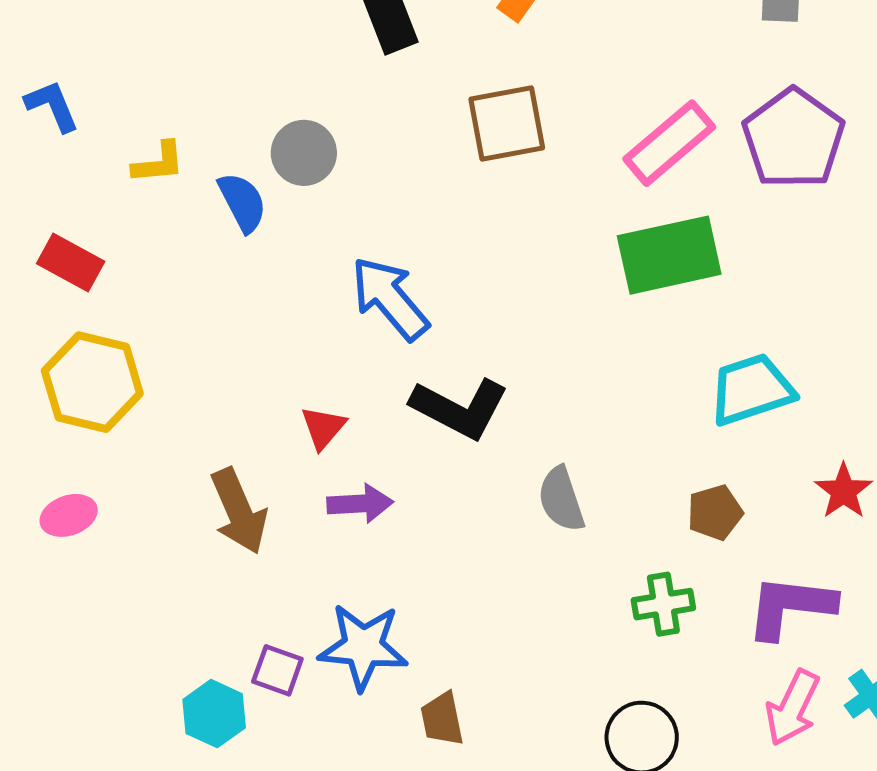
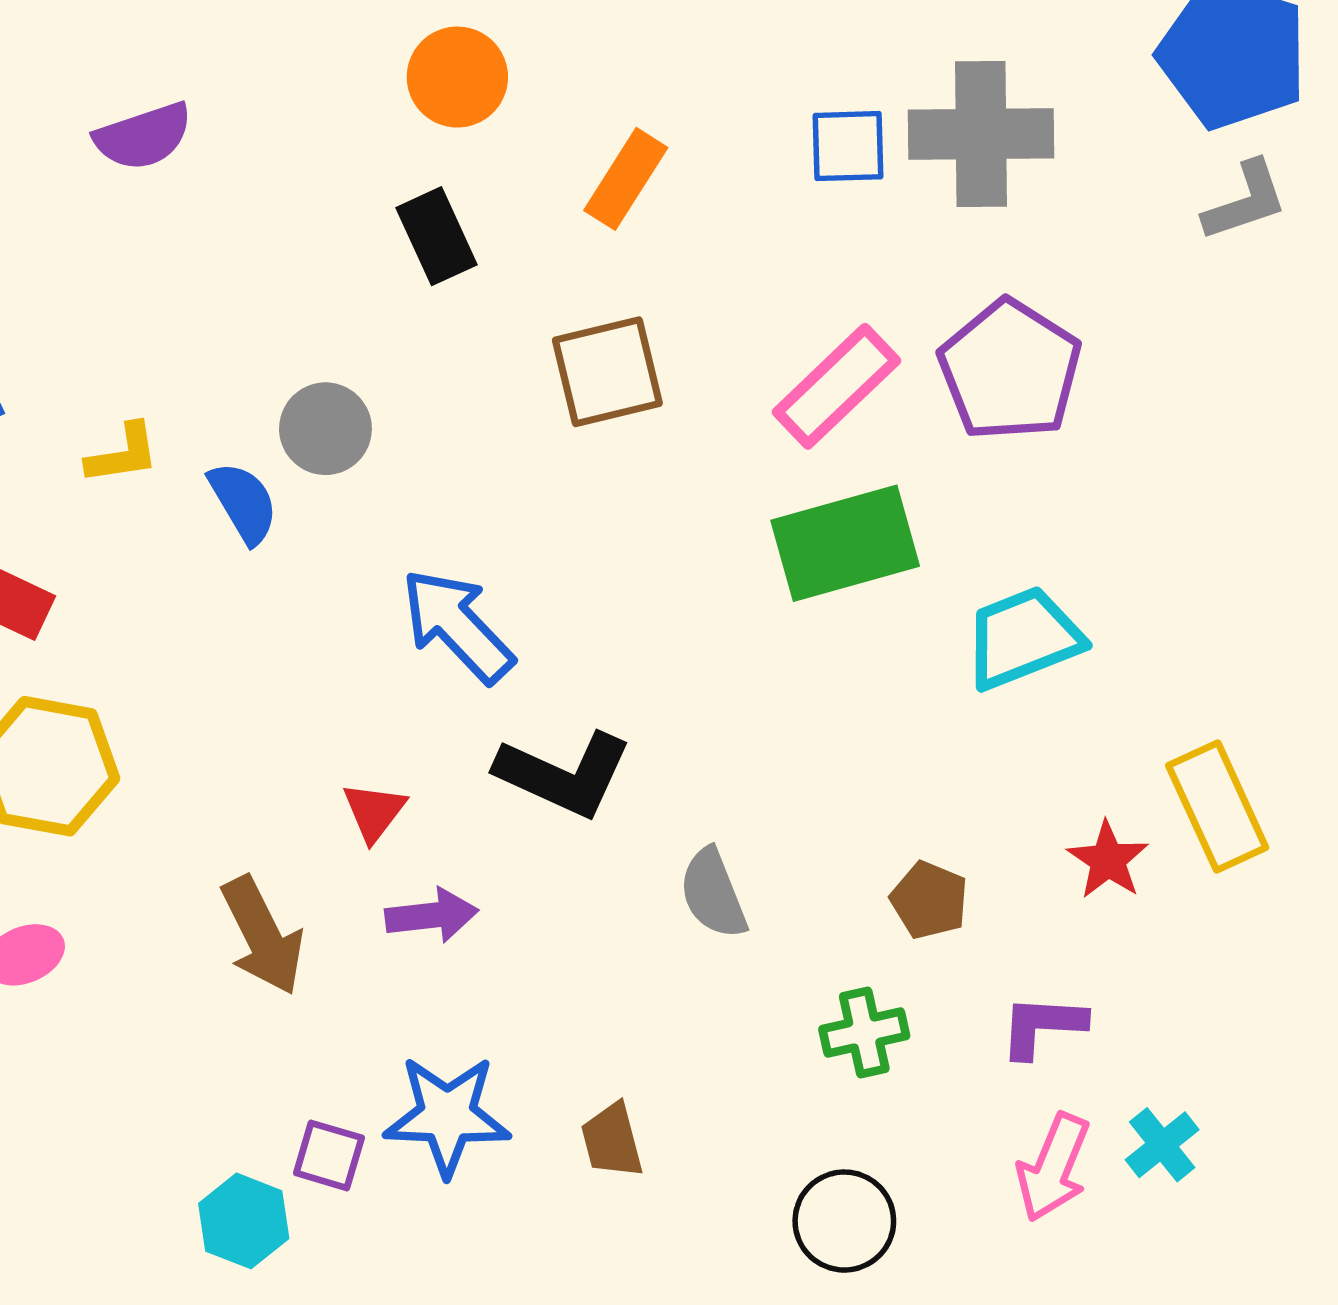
cyan trapezoid: (751, 389) -> (1023, 638), moved
brown pentagon: (715, 512) -> (929, 900), turned -30
purple L-shape: (790, 607) -> (1042, 1026), size x0.7
brown trapezoid: (442, 719) -> (612, 1141), moved

